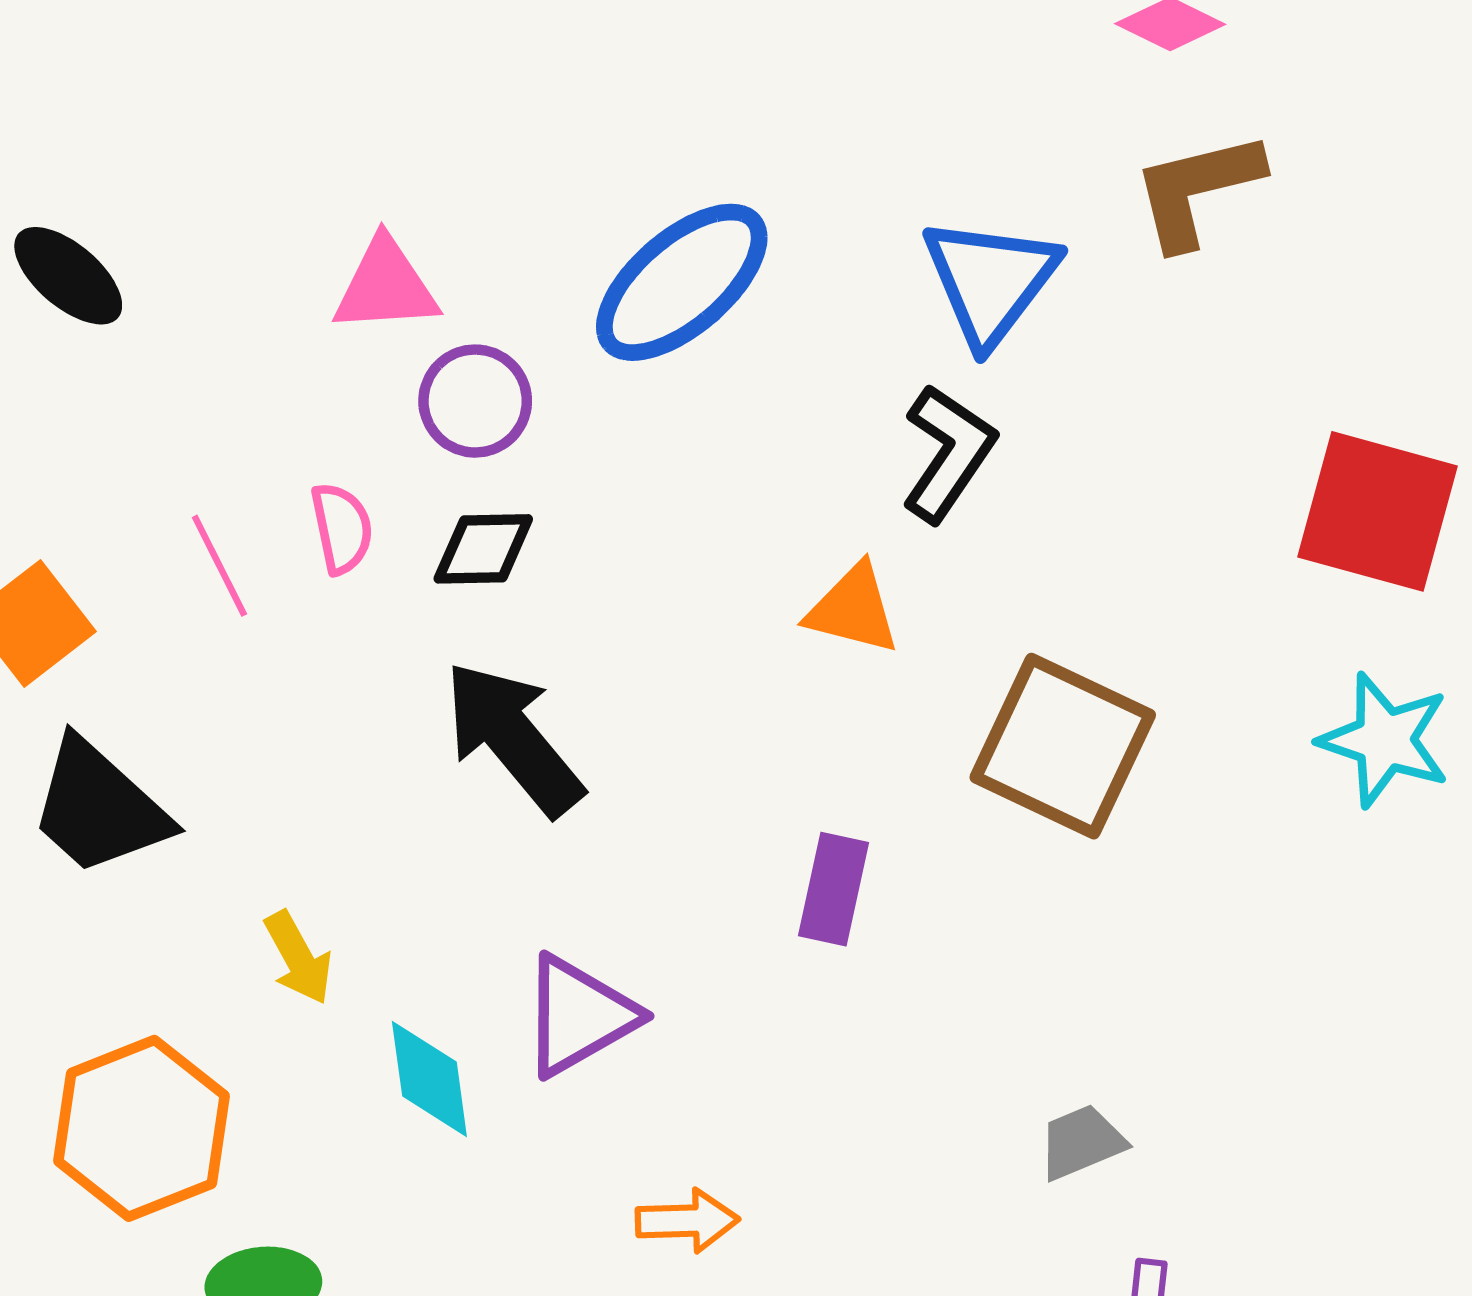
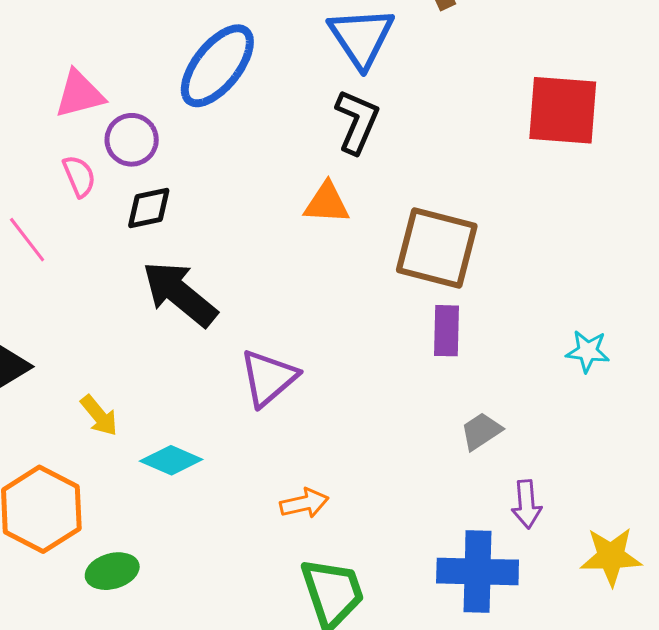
pink semicircle: (342, 528) -> (79, 176), moved
cyan star: (1385, 740) -> (588, 351), moved, size x0.7
purple rectangle: (833, 889) -> (447, 331), moved
purple triangle: (579, 1016) -> (269, 378), moved
cyan diamond: (429, 1079) -> (171, 460), turned -48

